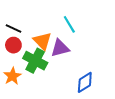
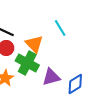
purple triangle: (60, 48) -> (51, 77), moved

